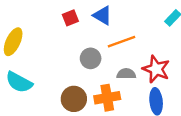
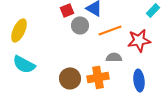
gray circle: (91, 58) -> (80, 25), moved
red star: (156, 69) -> (139, 40), moved, turned -30

